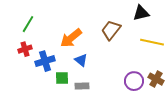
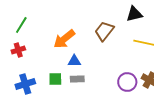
blue triangle: (81, 60) -> (74, 61), turned -40
blue cross: (45, 61) -> (25, 84), moved
gray rectangle: (82, 86) -> (77, 79), moved

